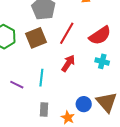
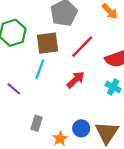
cyan line: (41, 78) -> (40, 69), moved

